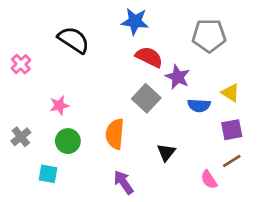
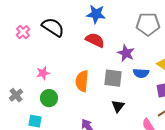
red semicircle: (149, 57) -> (95, 40), moved
pink cross: (21, 64) -> (23, 32), moved
gray square: (146, 98) -> (113, 78), moved, turned -36
orange semicircle: (115, 134) -> (82, 81), moved

